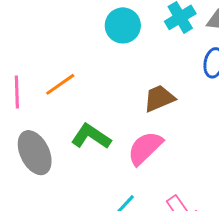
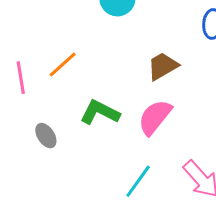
gray ellipse: (35, 153) -> (46, 136), size x0.6

